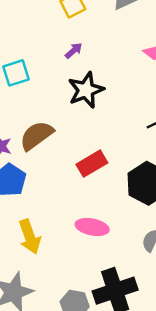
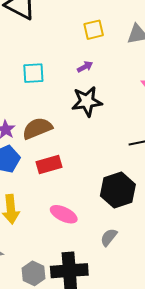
red rectangle: (92, 164) -> (49, 164), moved

